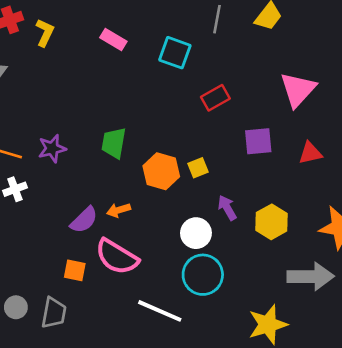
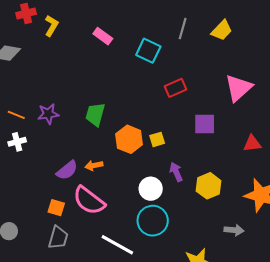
red triangle: (310, 153) -> (252, 143), moved
gray arrow: (311, 276) -> (234, 230), size x0.6
gray trapezoid: (54, 313) -> (58, 238), moved

